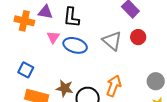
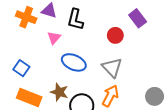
red circle: (138, 37) -> (115, 35), moved
gray triangle: (112, 41) -> (112, 68), moved
blue ellipse: (75, 45) -> (74, 62), moved

